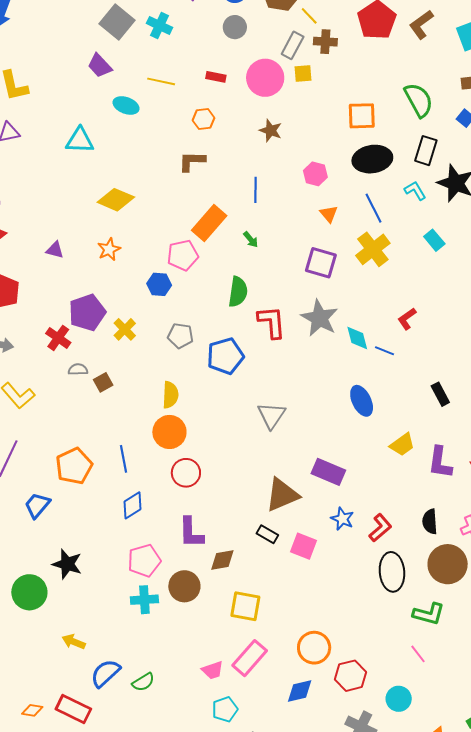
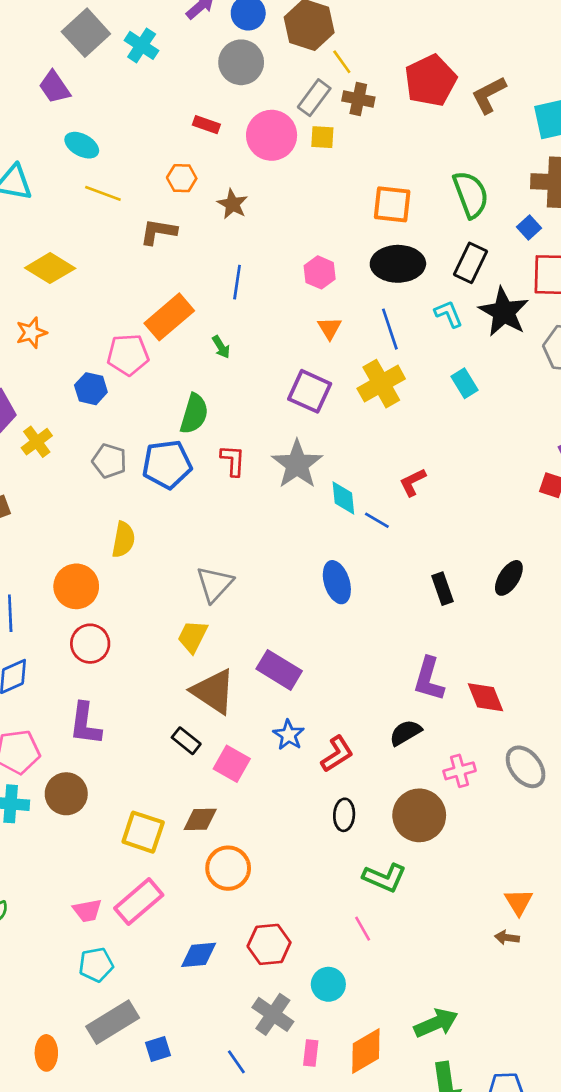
gray circle: (235, 27) -> (241, 62), size x1.4
yellow line: (161, 81) -> (103, 193), moved
brown star: (271, 130) -> (232, 204), moved
red L-shape: (272, 322) -> (233, 460), size x0.7
blue pentagon: (225, 356) -> (167, 464), moved
yellow semicircle: (170, 395) -> (123, 540), moved
yellow trapezoid: (402, 445) -> (193, 636), moved, turned 144
brown triangle: (282, 495) -> (213, 691), turned 48
black semicircle: (430, 522) -> (405, 733), moved, turned 55
brown diamond: (222, 560) -> (200, 819), moved
black ellipse: (392, 572) -> (344, 815), size x0.6
orange circle: (314, 648) -> (228, 868), moved

